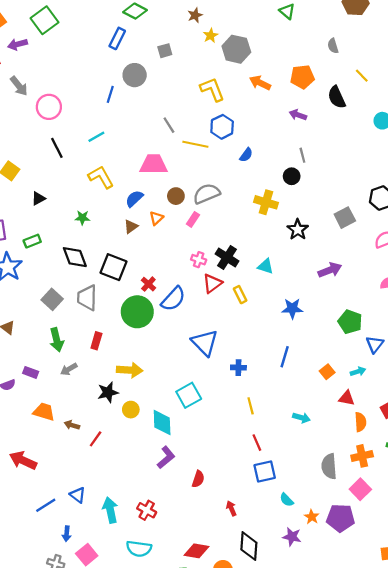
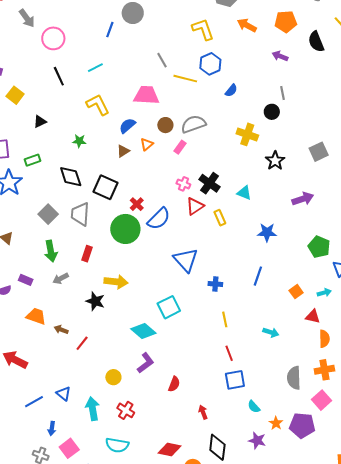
black star: (108, 392) -> (95, 301), turned 30
yellow circle: (131, 410) -> (113, 377), moved
cyan diamond: (162, 423) -> (143, 331), turned -50

